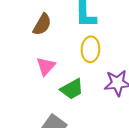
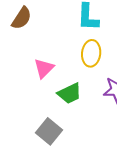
brown semicircle: (42, 24) -> (22, 18), moved

